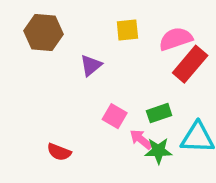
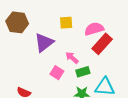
purple triangle: (91, 65) -> (44, 43), size x1.5
pink arrow: (141, 139) -> (72, 58), moved

